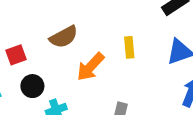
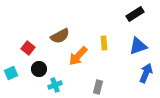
red square: (16, 55) -> (28, 48), turned -32

